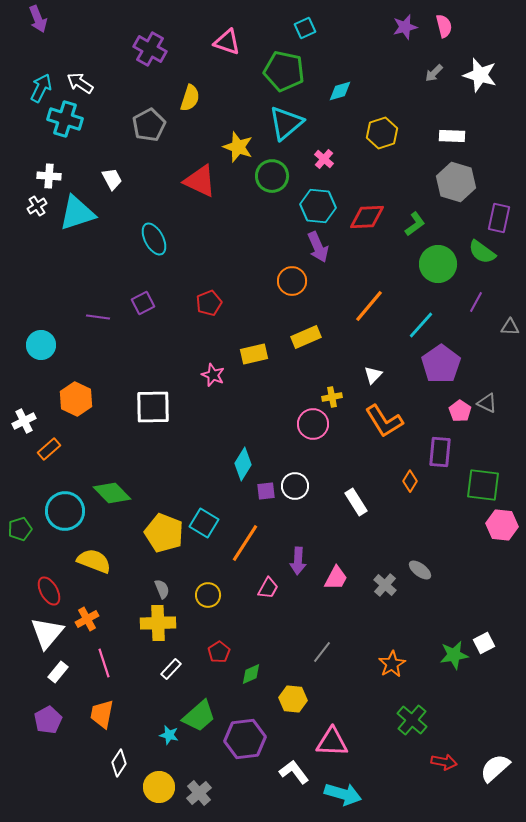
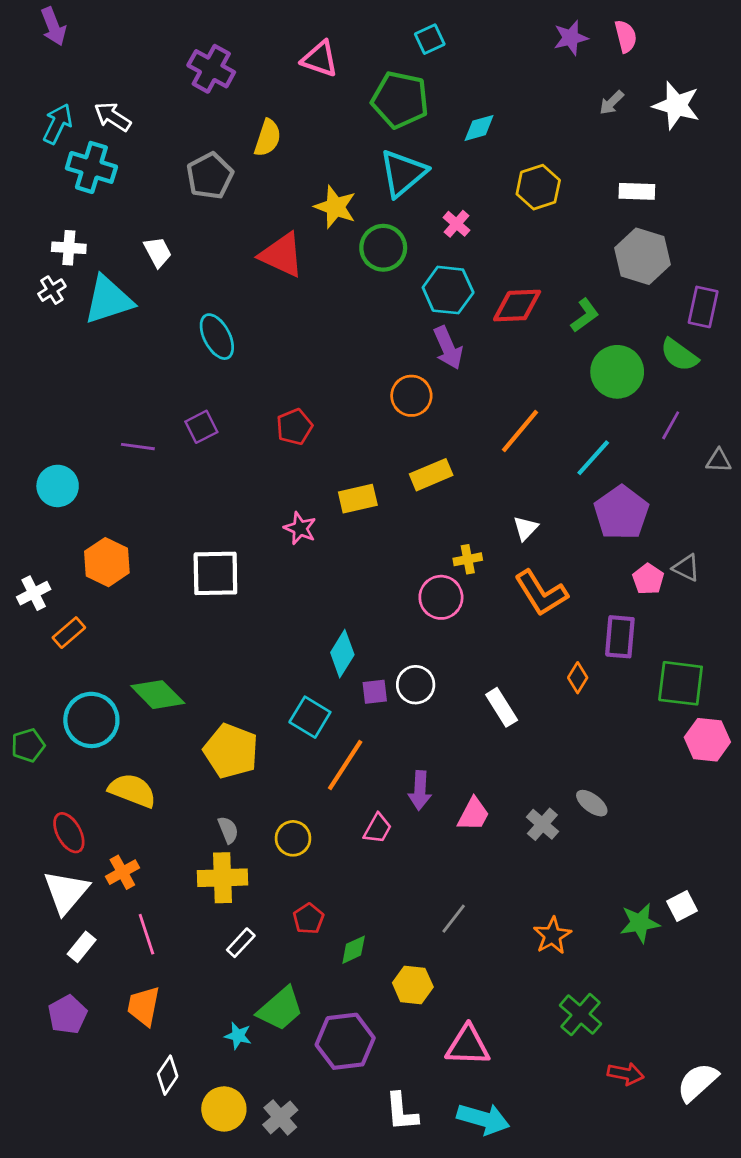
cyan square: (204, 523) -> (310, 717), moved
white L-shape: (294, 772) -> (402, 1112), moved, turned -148

